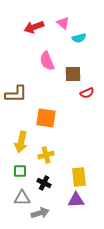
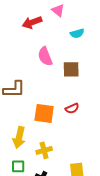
pink triangle: (63, 23) -> (58, 10), moved
red semicircle: (87, 93) -> (72, 108), moved

